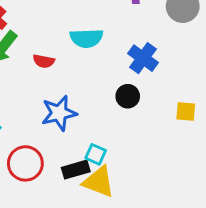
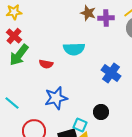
blue cross: (143, 58) -> (111, 73), moved
black circle: (128, 96) -> (101, 112), moved

